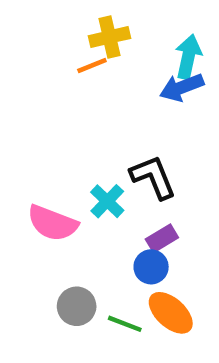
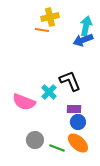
orange line: (92, 65) -> (42, 30), turned 32
purple rectangle: (162, 238) -> (74, 109), turned 32
blue circle: (151, 267) -> (78, 122), moved

